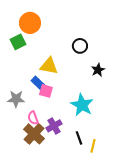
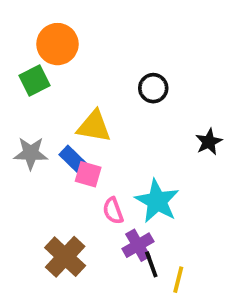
black star: (98, 70) -> (209, 142), moved
gray star: (16, 99) -> (31, 153), moved
pink semicircle: (33, 118) -> (113, 211), moved
purple cross: (54, 126) -> (138, 245), moved

